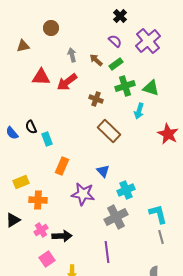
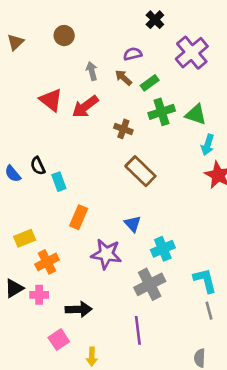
purple semicircle: (115, 41) -> (133, 54), moved, turned -56
brown triangle: (23, 46) -> (15, 42), moved, turned -32
red triangle: (41, 77) -> (51, 100), turned 36
cyan arrow: (139, 111) -> (208, 145), moved
orange cross: (38, 200) -> (47, 262), turned -30
pink cross: (41, 230) -> (39, 295), moved, turned 32

